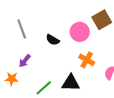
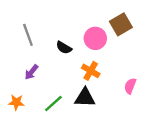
orange cross: (87, 60) -> (91, 71), moved
orange star: (12, 79) -> (16, 102), moved

